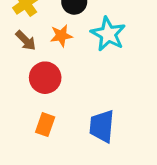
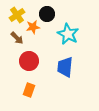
orange star: (61, 36) -> (33, 27), moved
blue trapezoid: (102, 126) -> (65, 67), moved

